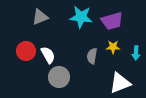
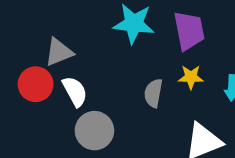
gray triangle: (40, 17) -> (59, 52), moved
purple trapezoid: (112, 21) -> (189, 31), turned -85

